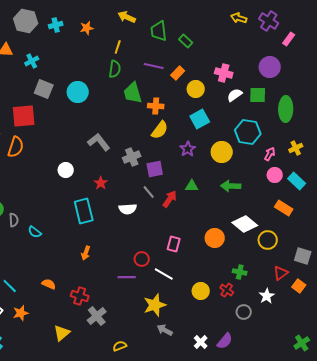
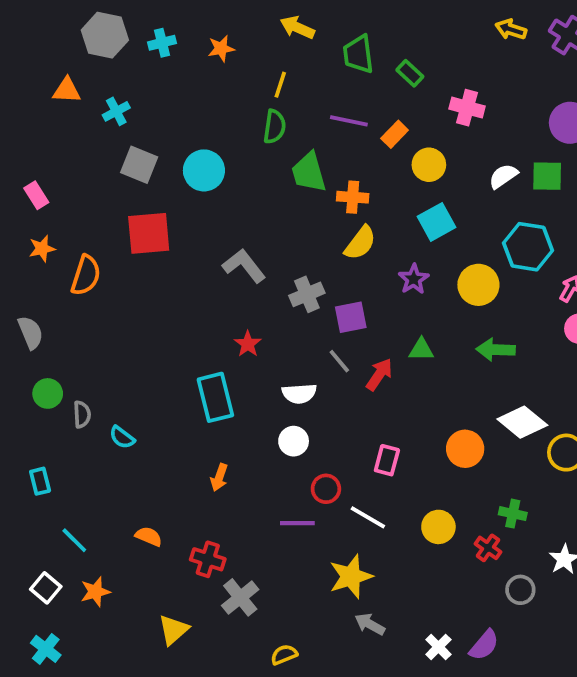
pink cross: (224, 73) -> (467, 108), moved
red square: (24, 116) -> (149, 233), moved
white circle: (66, 170) -> (294, 441), moved
yellow circle: (201, 291) -> (438, 527), moved

